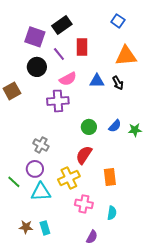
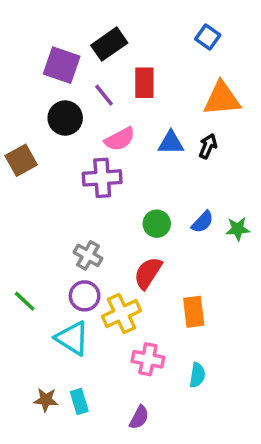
black arrow: (118, 83) -> (208, 146), turned -128
gray cross: (41, 145) -> (88, 255), moved
purple circle: (35, 169) -> (85, 296), moved
green line: (14, 182) -> (25, 301), moved
cyan triangle: (41, 192) -> (72, 338), turned 35
purple semicircle: (92, 237) -> (139, 417), moved

